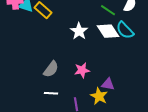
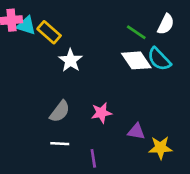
white star: (79, 31) -> (71, 60), moved
yellow star: (99, 96) -> (160, 148), moved, turned -30

